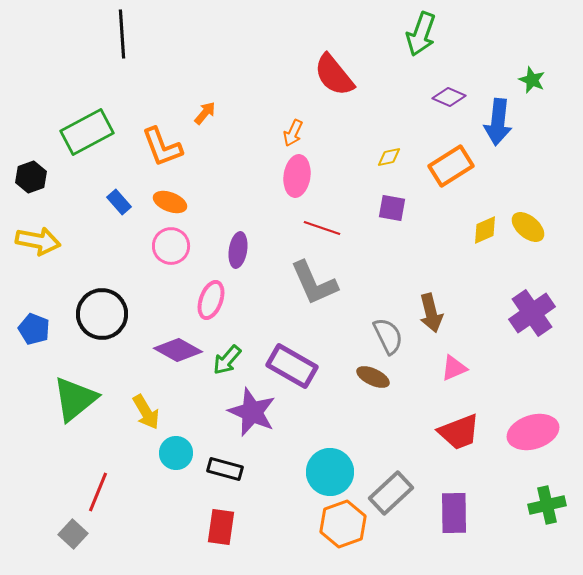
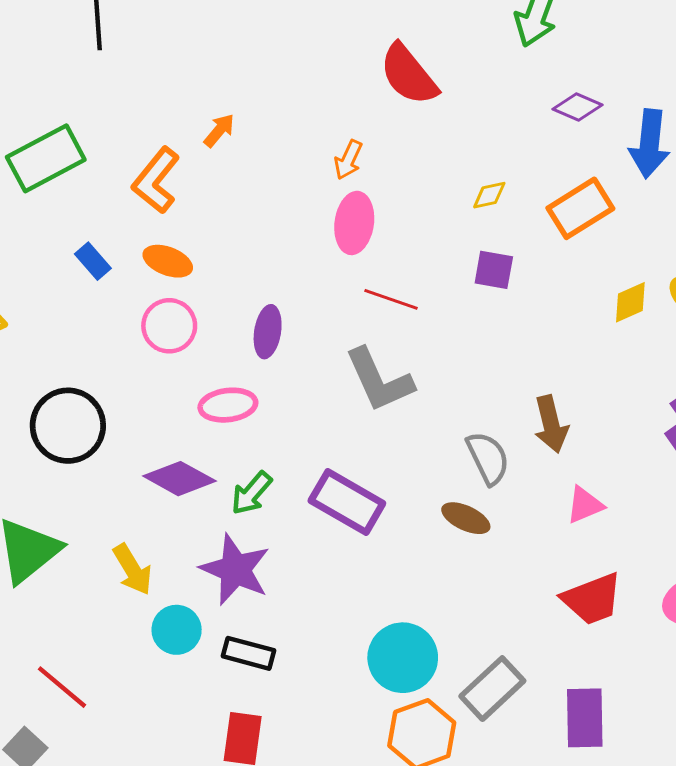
orange L-shape: (162, 147) -> (156, 180), turned 60
pink ellipse: (211, 300) -> (228, 405), turned 63
purple star: (252, 412) -> (235, 570), moved
red line: (98, 492) -> (62, 687), turned -72

